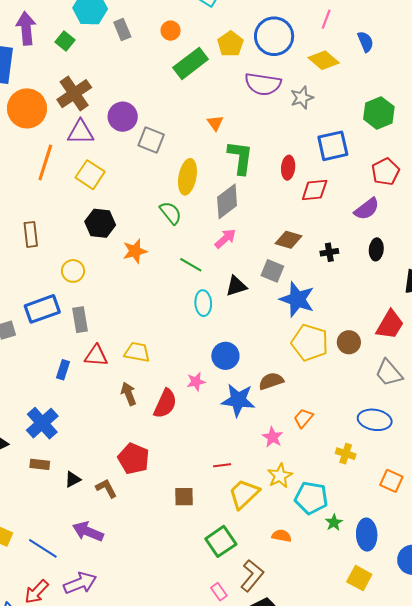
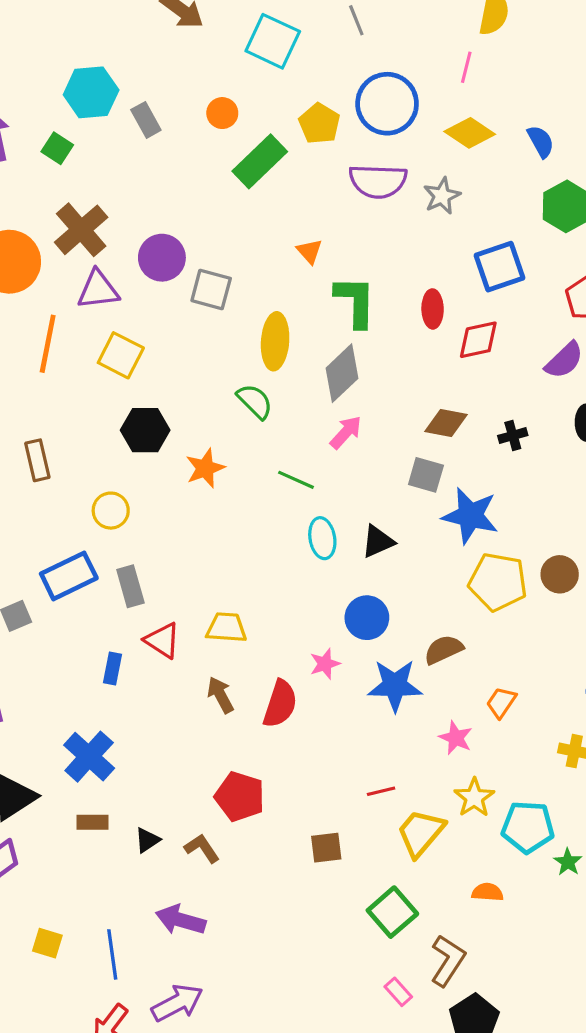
blue semicircle: (366, 42) -> (541, 141), moved
black triangle: (236, 286) -> (378, 541), moved
red triangle: (96, 356) -> (162, 640), turned 35
blue line: (43, 548) -> (112, 954), turned 56

